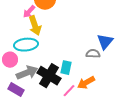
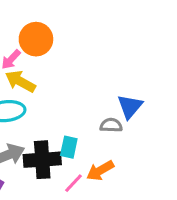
yellow arrow: (35, 26) -> (20, 81), turned 138
black cross: (49, 76) -> (42, 160), turned -35

